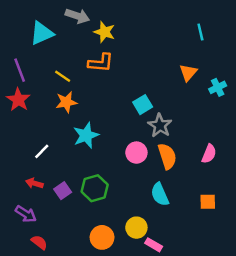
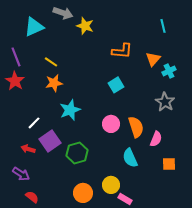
orange L-shape: (101, 63) -> (122, 51), moved
cyan cross: (218, 87) -> (169, 71), moved
gray star: (160, 125) -> (165, 102), moved
pink semicircle: (209, 154) -> (156, 139), moved
purple square: (63, 191) -> (50, 141), moved, size x1.5

